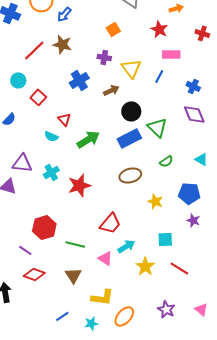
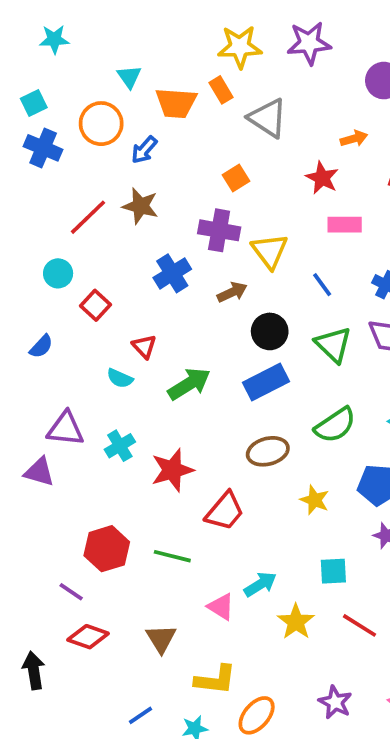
purple cross: (104, 57) -> (219, 230), size x1.5
blue line: (159, 76) -> (322, 285), moved, turned -64
green triangle: (157, 127) -> (333, 345), moved
green semicircle: (166, 161) -> (335, 425), size x1.6
red trapezoid: (110, 223) -> (225, 511), moved
green line: (75, 244) -> (172, 556), moved

